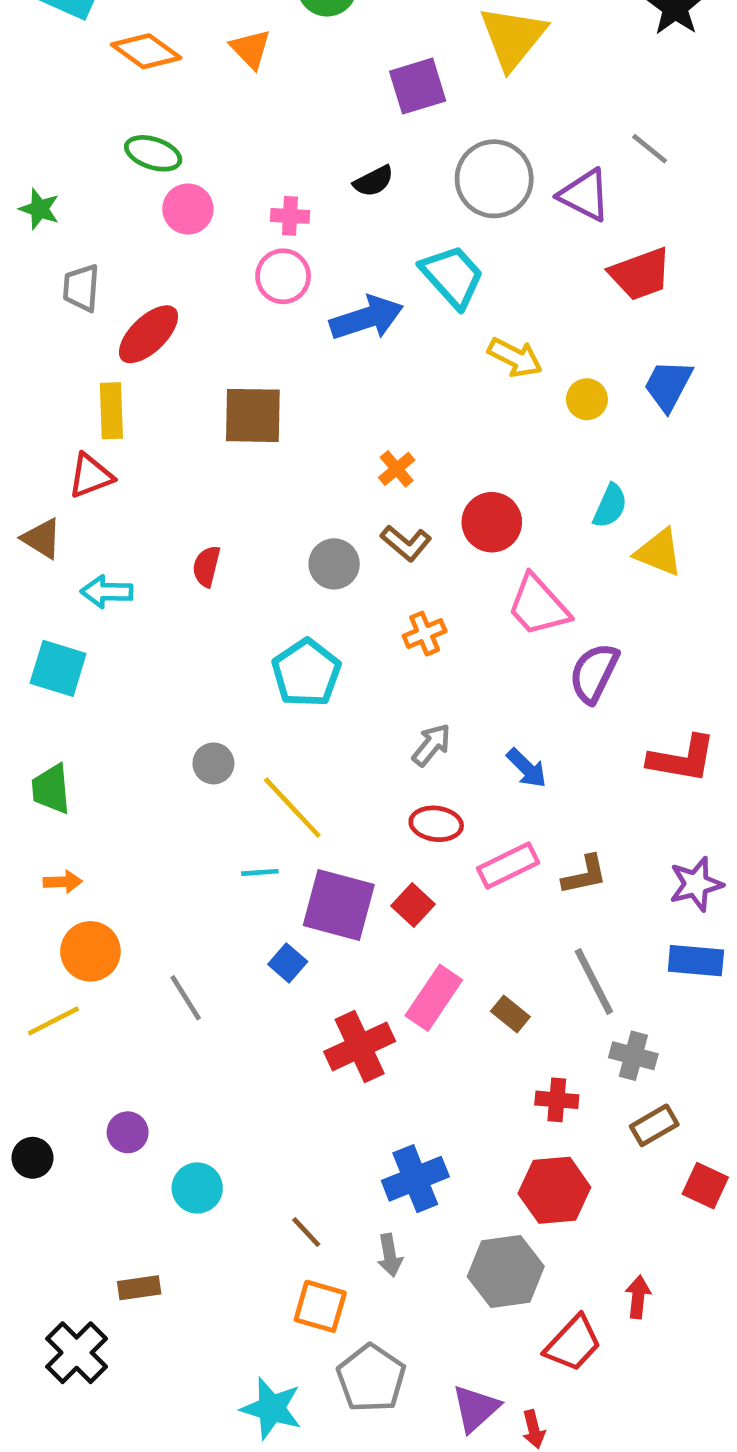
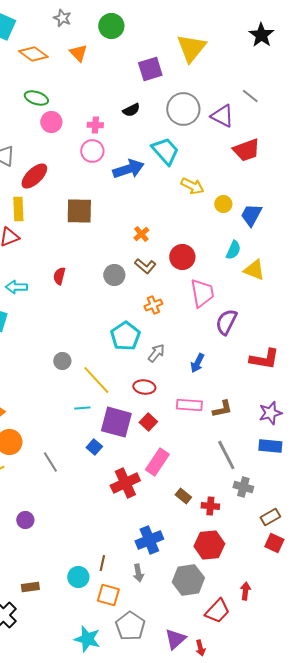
blue trapezoid: (668, 385) -> (251, 215), moved
pink trapezoid: (538, 606) -> (202, 293), turned -148
cyan pentagon: (306, 673) -> (125, 336), moved
blue arrow: (527, 768) -> (197, 363), turned 72
red ellipse: (436, 824) -> (144, 387), moved
pink rectangle: (508, 866) -> (189, 405), turned 30
brown rectangle: (510, 1014) -> (183, 496), moved
brown rectangle: (654, 1125) -> (270, 517), moved
cyan circle: (197, 1188) -> (78, 577), moved
brown line: (306, 1232) -> (102, 563), turned 56

